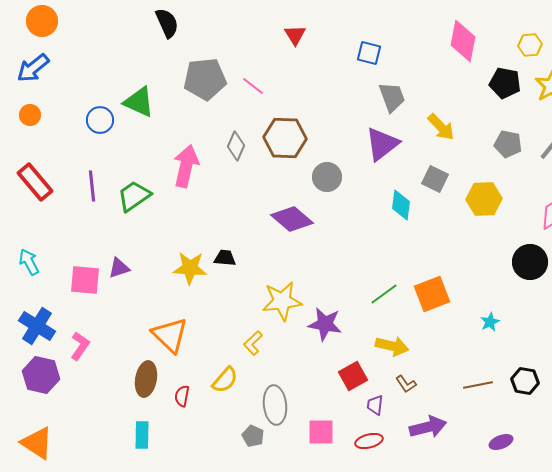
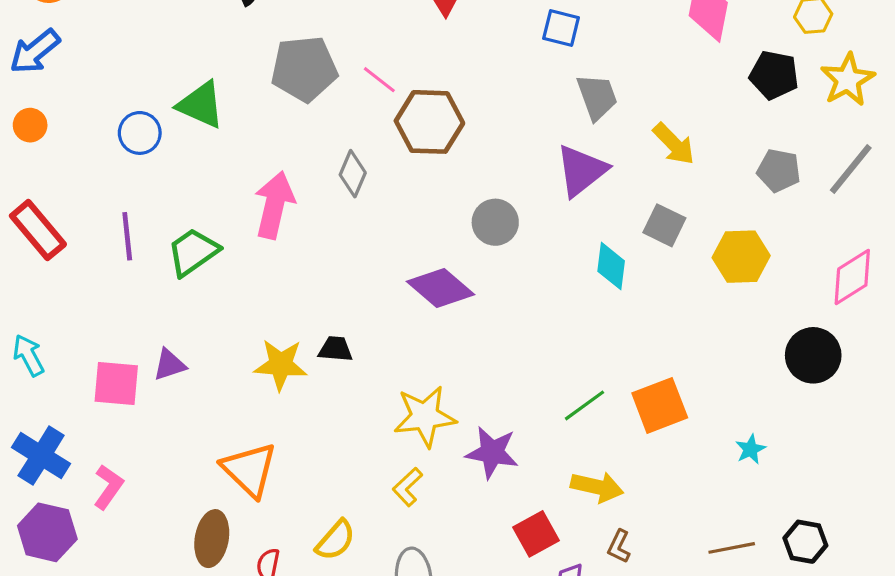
brown hexagon: (285, 138) -> (429, 122), moved
yellow L-shape: (253, 343) -> (408, 487), moved
brown L-shape: (406, 384) -> (619, 546), turned 60

